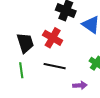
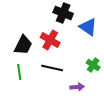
black trapezoid: (25, 43) -> (23, 45), turned 45

